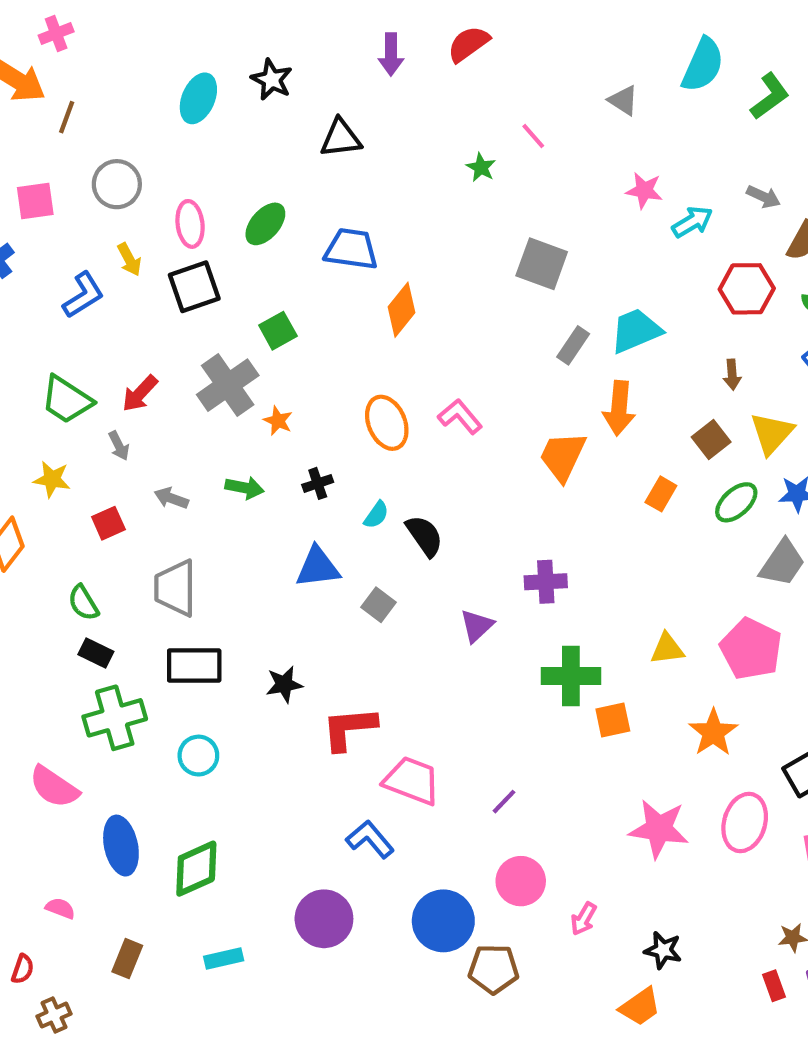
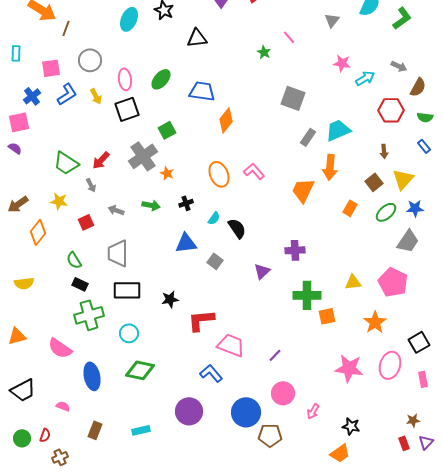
gray triangle: (623, 100) -> (332, 20), turned 35
blue L-shape: (83, 295) -> (67, 94), moved
green diamond: (196, 869) -> (140, 370), moved, turned 36

